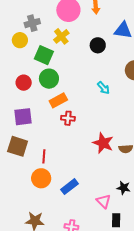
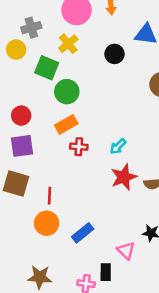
green circle: (49, 79) -> (67, 92), moved
red circle: (24, 83) -> (21, 116), moved
cyan arrow: (103, 88) -> (118, 146), moved, turned 88
red star: (103, 143) -> (124, 177), turned 30
black rectangle: (116, 220) -> (106, 272), moved

